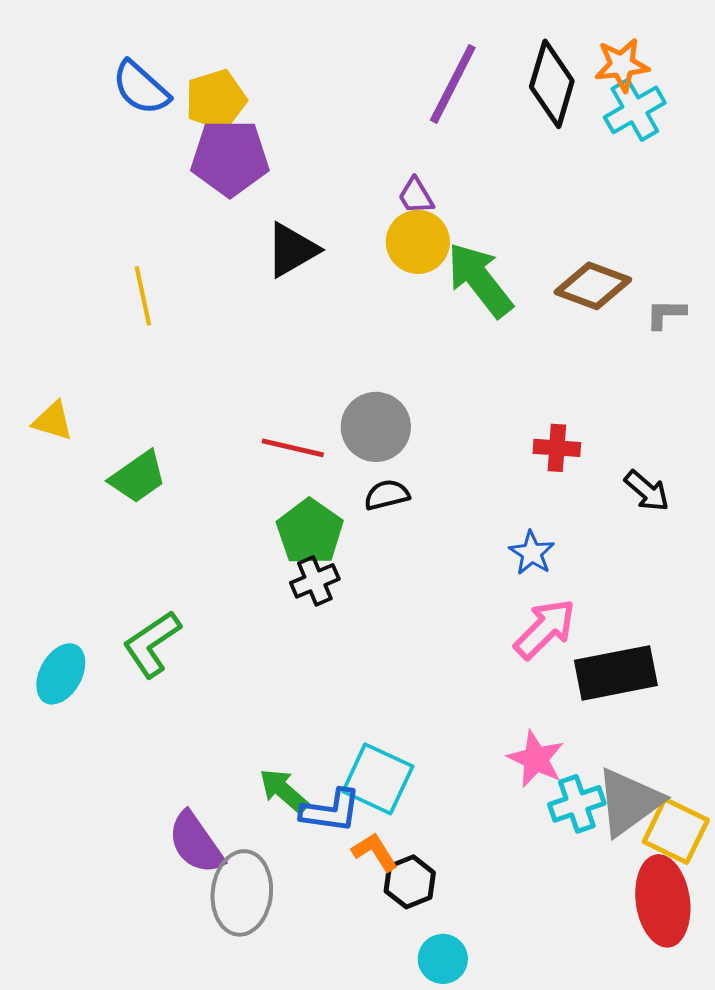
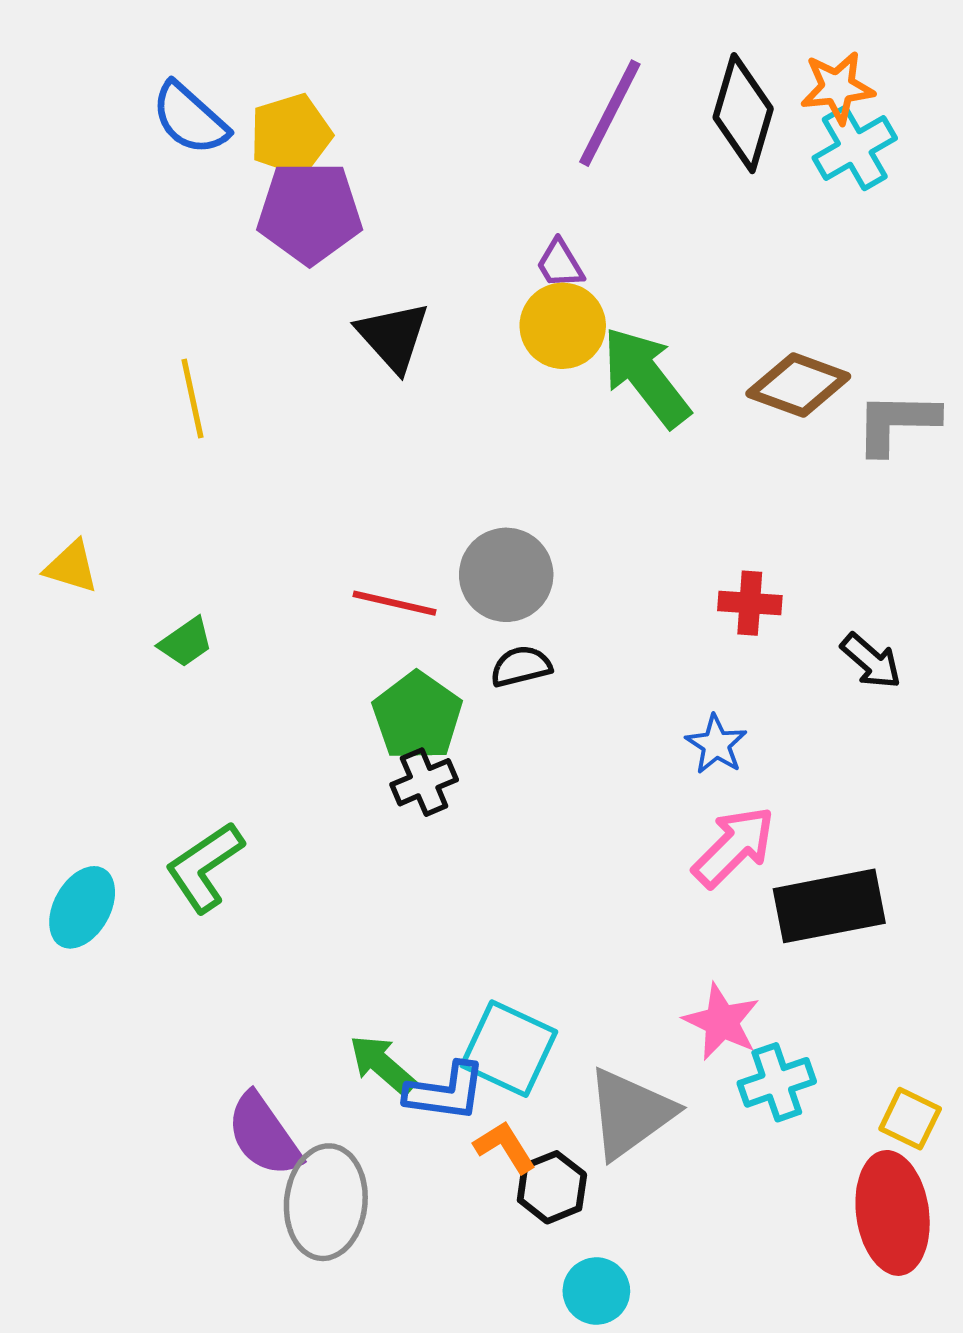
black triangle: (292, 250) -> (393, 337), turned -42
gray L-shape: (666, 314) -> (897, 423), size x1.6
green trapezoid: (138, 477) -> (186, 642), size x0.7
gray triangle: (629, 802) -> (630, 1113), moved
yellow square: (676, 831) -> (910, 1119), size x0.7

